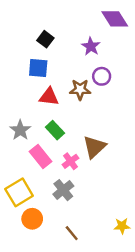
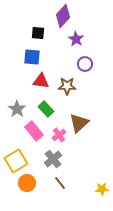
purple diamond: (115, 19) -> (63, 16), moved, turned 75
black square: (45, 39) -> (38, 33), turned -32
brown star: (80, 89) -> (67, 86), moved
brown line: (72, 233) -> (60, 183), moved

